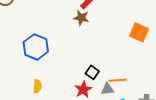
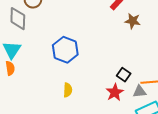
brown star: (81, 18) -> (133, 21), moved

